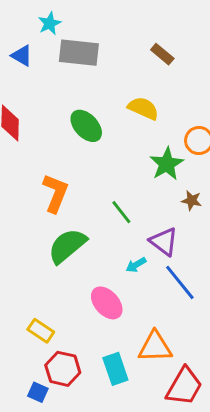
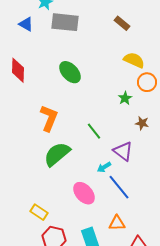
yellow semicircle: (143, 108) -> (134, 60), moved
green star: (167, 164) -> (125, 98), size x0.6
blue line: (180, 282) -> (119, 187), moved
orange triangle: (155, 347) -> (117, 223), size x0.7

